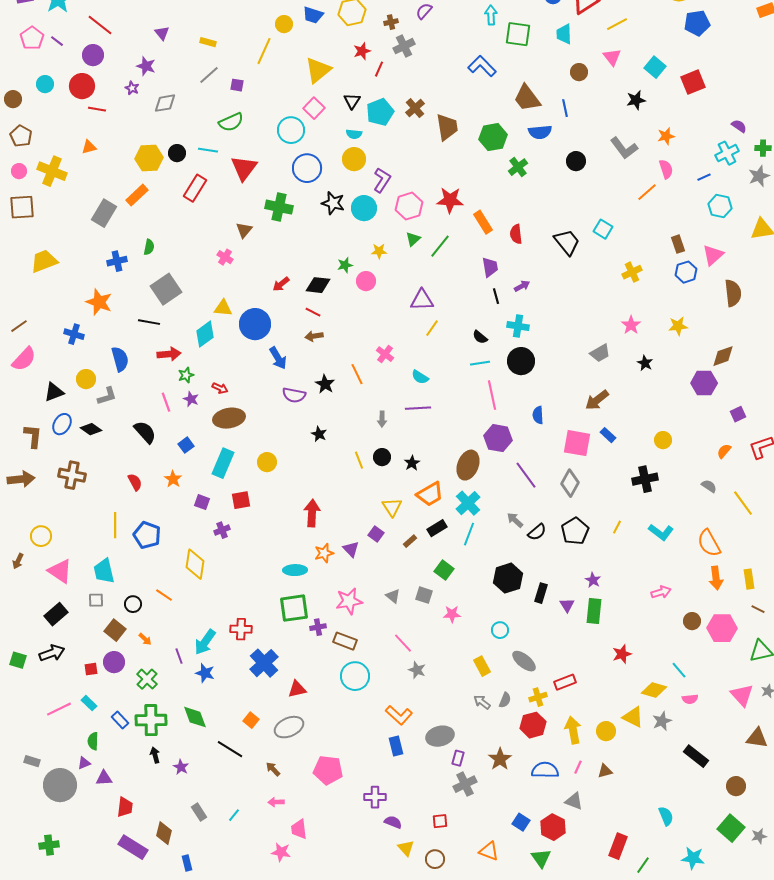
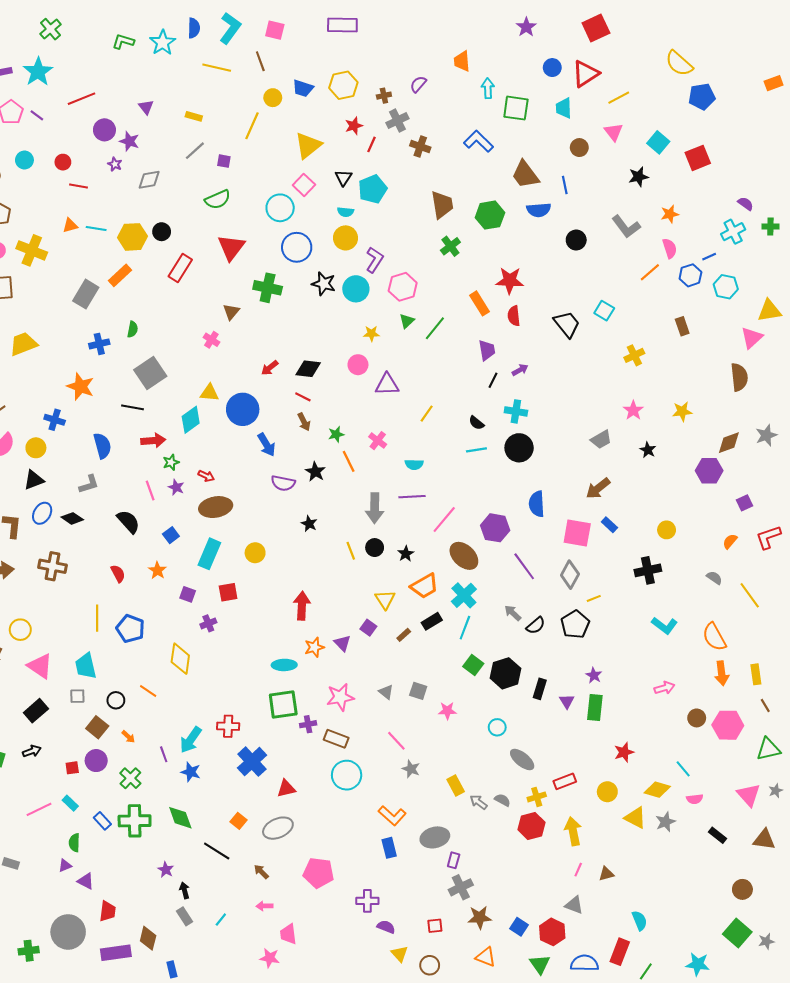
red line: (100, 25) -> (82, 99), turned -60
purple circle: (93, 55) -> (104, 130), moved
red circle: (82, 86) -> (63, 162), size x0.6
brown cross: (415, 108) -> (420, 147), moved, turned -30
cyan line: (208, 150) -> (96, 229), moved
green cross: (518, 167) -> (450, 246), moved
gray star: (759, 176) -> (766, 435), moved
red star: (450, 200) -> (510, 281), moved
pink triangle: (713, 255) -> (752, 338), moved
green star: (345, 265) -> (336, 434), moved
blue hexagon: (686, 272) -> (690, 275), moved
black line: (496, 296) -> (493, 380), turned 42
purple triangle: (422, 300) -> (387, 384), moved
brown arrow: (314, 336) -> (304, 422), turned -108
cyan semicircle: (420, 377) -> (414, 464), turned -30
yellow circle: (86, 379) -> (36, 448), moved
pink line: (492, 395) -> (444, 520), moved, turned 52
blue semicircle: (538, 415) -> (537, 504), size x1.4
gray arrow: (382, 419) -> (375, 508), size x1.8
brown ellipse: (468, 465) -> (464, 556), turned -68
yellow line: (617, 527) -> (594, 598), moved, turned 40
green square: (444, 570) -> (473, 665), moved
brown line: (758, 609) -> (765, 705), turned 32
black arrow: (52, 653) -> (32, 751), size x0.7
yellow rectangle: (482, 666) -> (456, 785), moved
gray semicircle: (505, 700) -> (502, 800), turned -84
yellow circle: (606, 731) -> (607, 792), moved
black arrow: (155, 755) -> (184, 890), moved
black rectangle: (696, 756) -> (717, 835), moved, size x0.7
brown star: (500, 759) -> (480, 917), moved, turned 30
blue semicircle: (545, 770) -> (584, 963), moved
purple triangle: (104, 778) -> (86, 881), turned 30
gray circle: (60, 785) -> (68, 932), moved
cyan semicircle: (666, 816) -> (640, 921), moved
purple rectangle: (133, 847) -> (116, 953), turned -40

